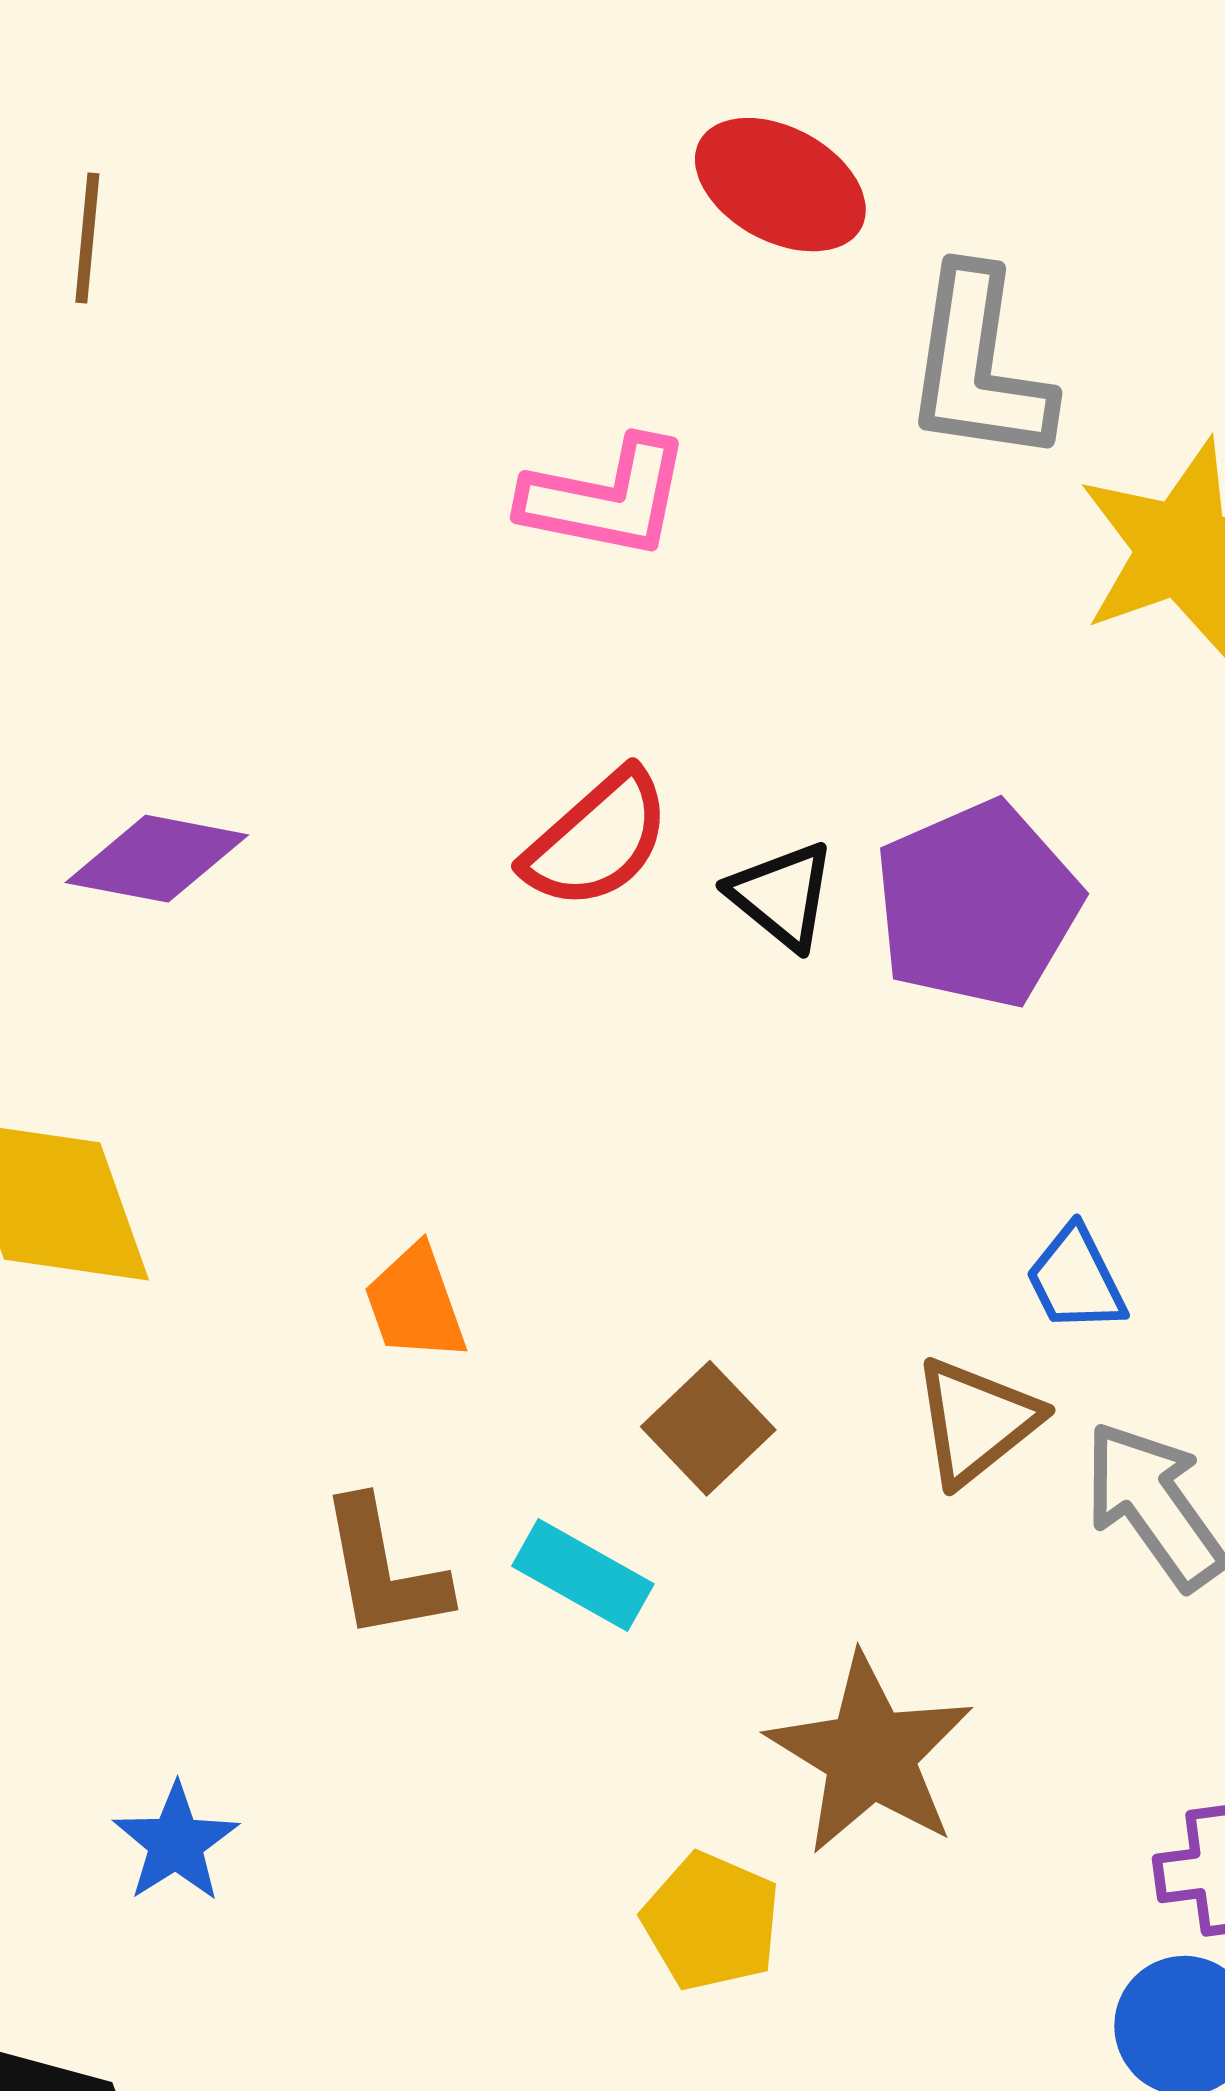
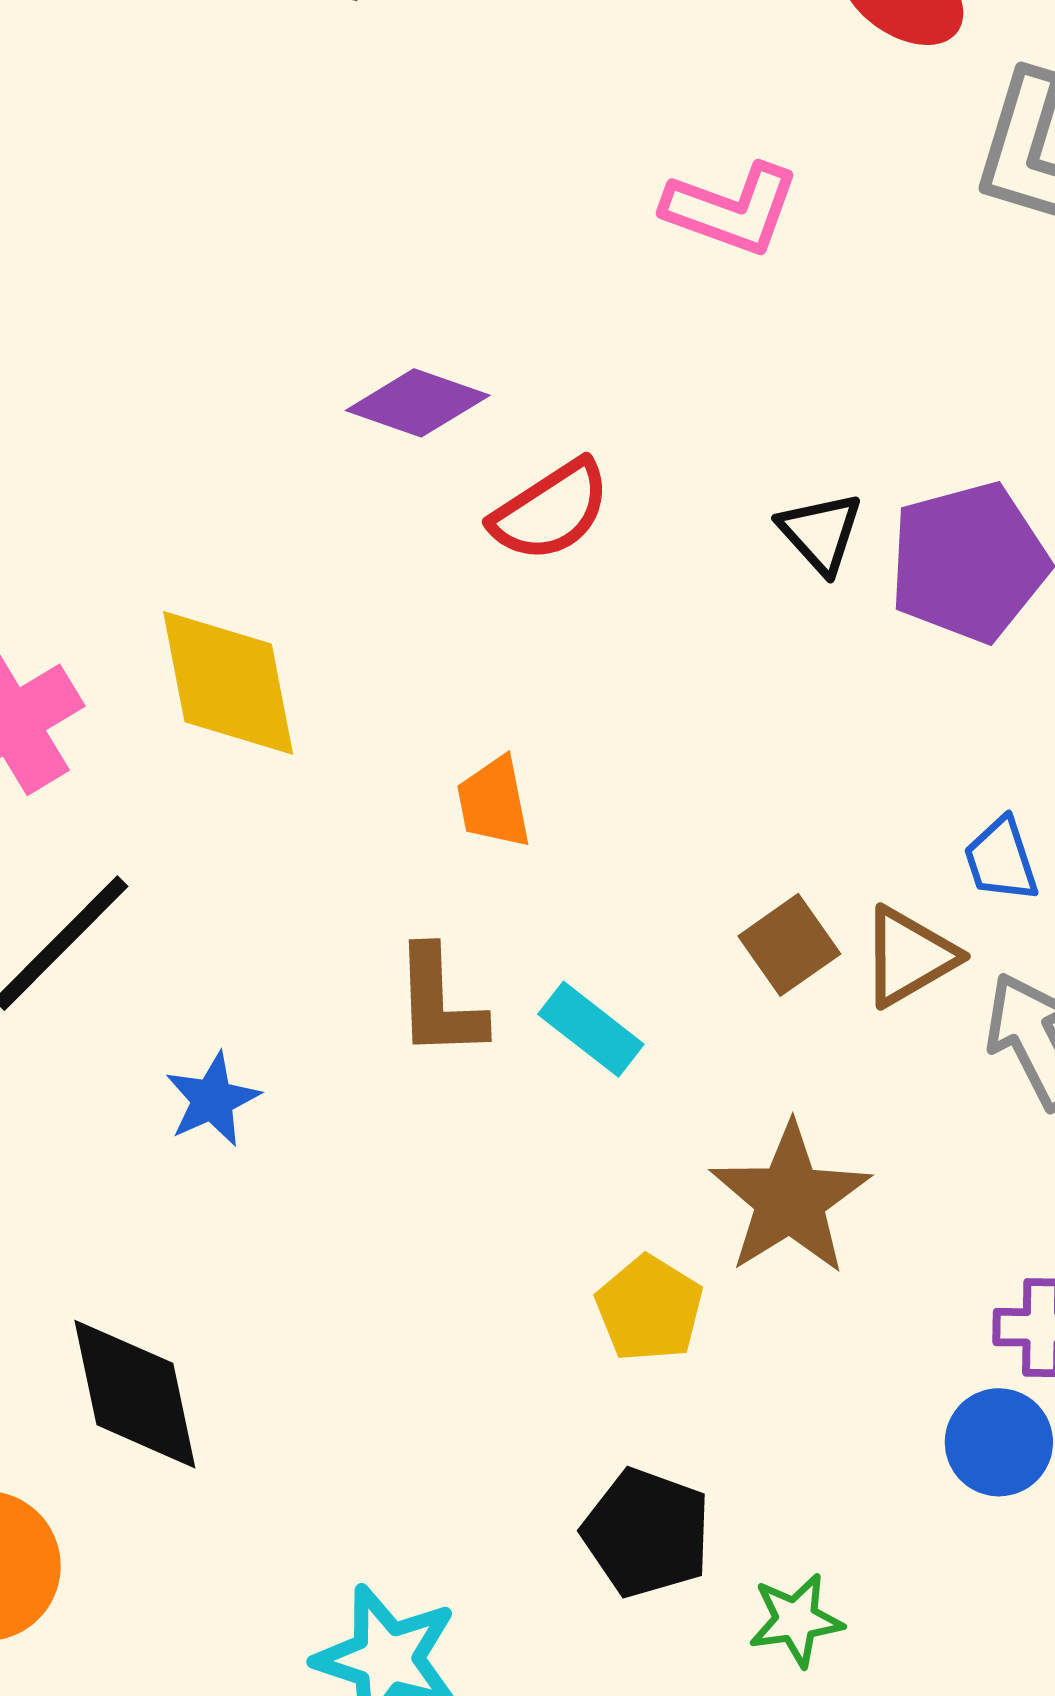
red semicircle: (597, 840) -> (551, 511), moved
purple diamond: (157, 859) -> (418, 403), moved
brown square: (708, 1428) -> (789, 945), moved
blue star: (176, 1843) -> (212, 1100), moved

